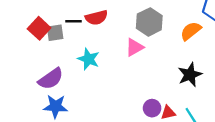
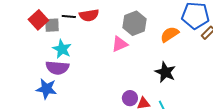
cyan star: (89, 59) -> (62, 49), moved
black star: (190, 75) -> (165, 72), turned -30
purple semicircle: (51, 79) -> (57, 68), moved, turned 35

